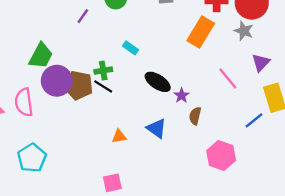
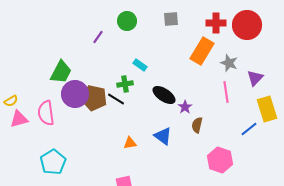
gray star: (244, 31) -> (229, 63), moved
green cross: (103, 71) -> (125, 84), moved
pink line: (228, 78) -> (226, 92), turned 30

